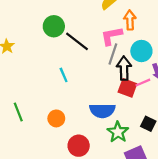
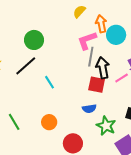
black line: (77, 41) -> (26, 66), moved, turned -70
cyan circle: (141, 51) -> (116, 35), moved
red square: (127, 88) -> (97, 85), moved
blue semicircle: (102, 110) -> (89, 109), size x0.6

